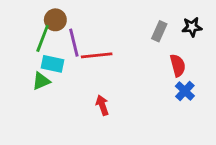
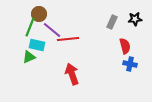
purple line: (74, 43) -> (52, 30), turned -36
blue cross: (185, 91) -> (130, 64), turned -32
red arrow: (102, 105) -> (72, 74), size x1.5

